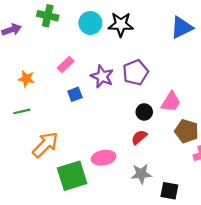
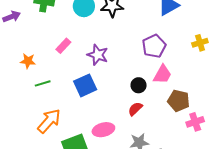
purple pentagon: (135, 72) -> (154, 46), moved
blue square: (75, 94) -> (85, 85), moved, size x1.6
green line: (22, 111) -> (43, 83), moved

